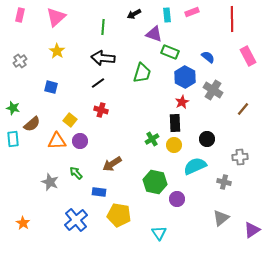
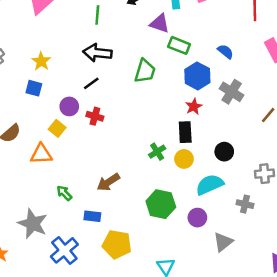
yellow star: (57, 51) -> (41, 61), moved
purple circle: (80, 141) -> (69, 106), moved
gray star: (50, 182) -> (33, 224), moved, size x1.4
purple circle: (177, 199) -> (197, 218), moved
gray triangle: (221, 218) -> (223, 242), moved

